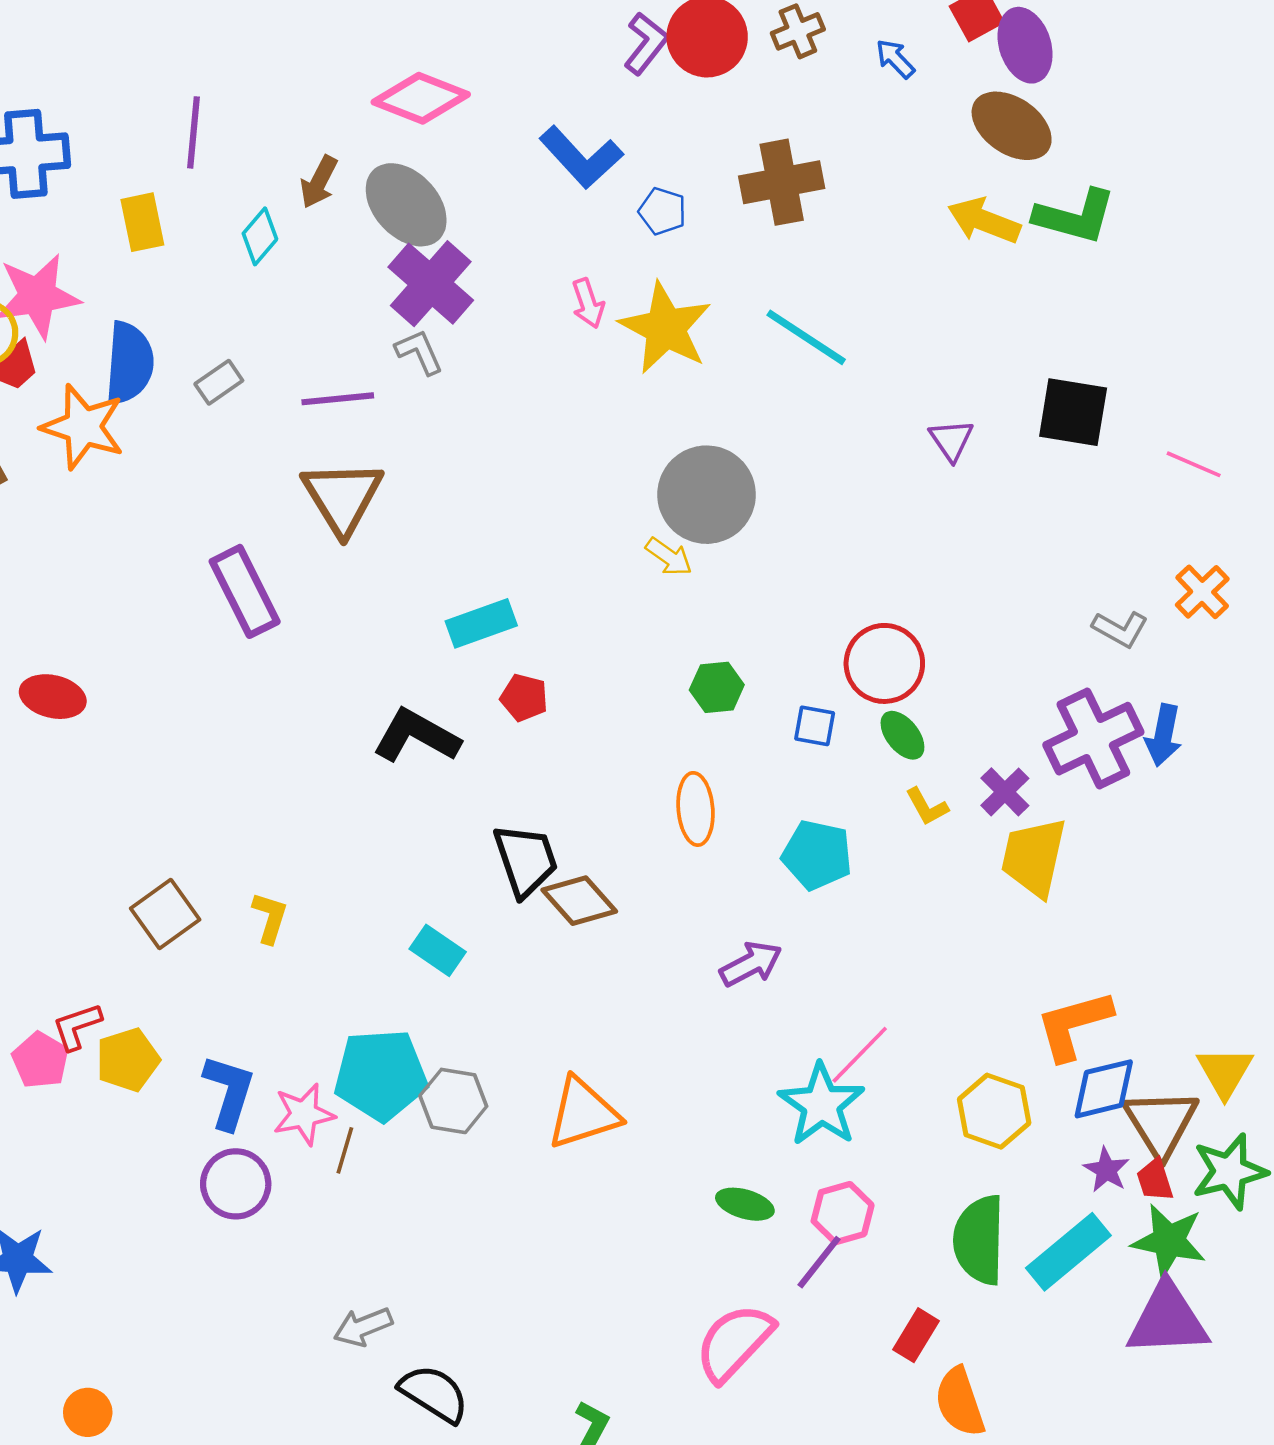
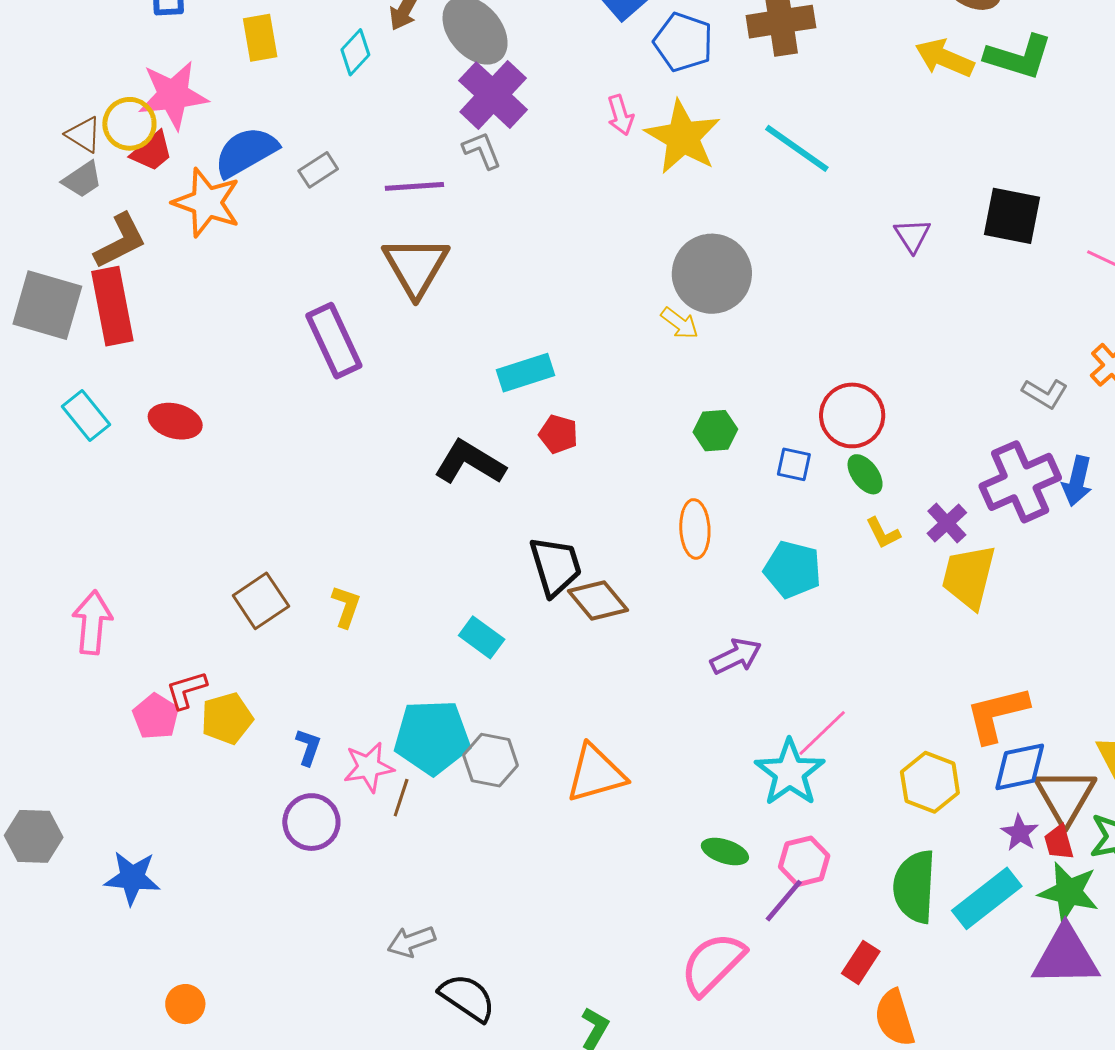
blue pentagon: (662, 211) -> (683, 42), size x1.5
blue semicircle: (129, 363) -> (246, 152), turned -126
blue L-shape: (229, 1092) -> (308, 747), size x0.6

